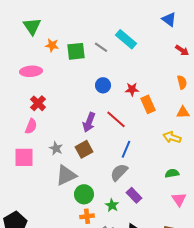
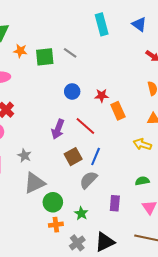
cyan rectangle: (126, 39) -> (102, 24), moved, turned 35
brown square: (84, 149) -> (73, 157), moved
purple rectangle: (134, 195) -> (115, 203), moved, turned 49

